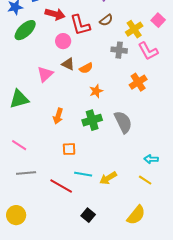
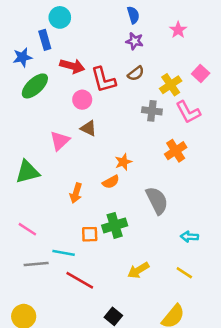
orange semicircle: (86, 68) -> (111, 182), moved
green cross: (92, 120) -> (115, 225), moved
cyan arrow: (151, 159) -> (189, 237), moved
cyan line: (83, 174) -> (64, 253), moved

